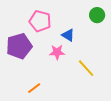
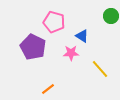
purple pentagon: (19, 46) -> (33, 47), turned -30

